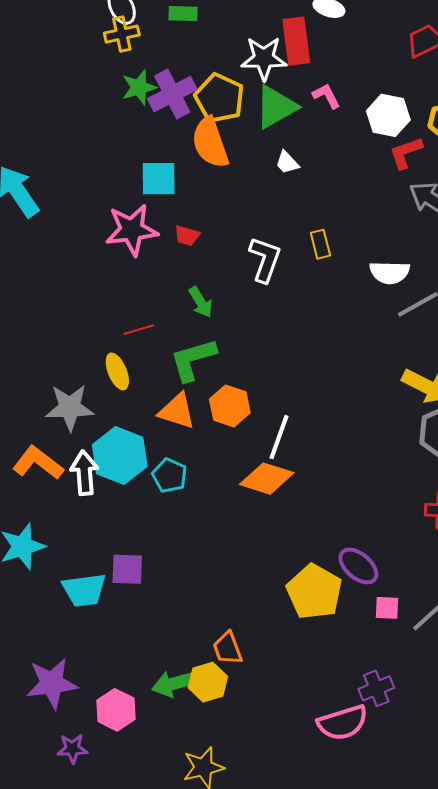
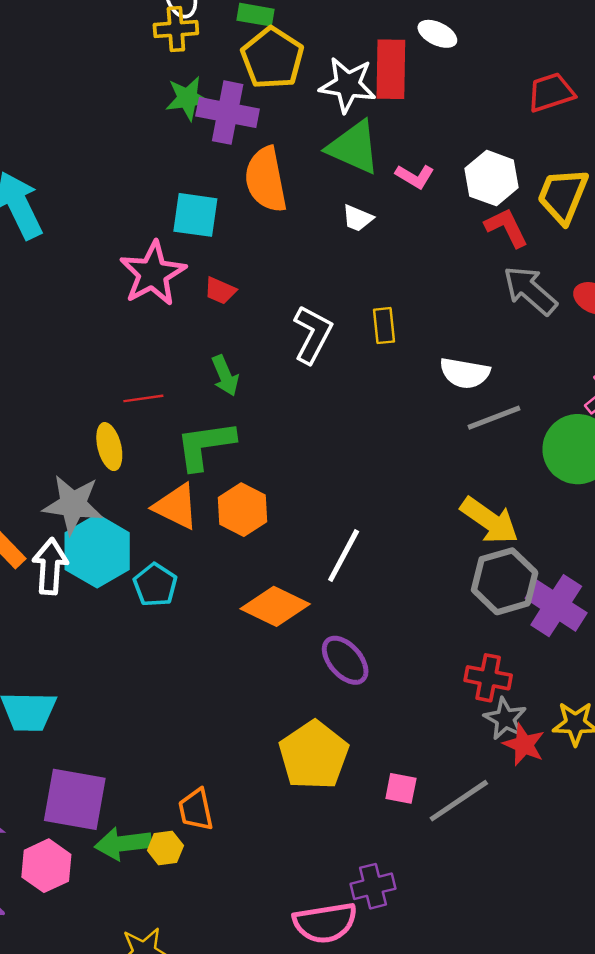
purple cross: (172, 94) -> (228, 113), turned 30
pink L-shape: (326, 96) -> (415, 176), moved, turned 140
yellow pentagon: (219, 98) -> (272, 58), moved
green triangle: (276, 107) -> (354, 147), turned 45
red L-shape: (406, 153) -> (506, 228), turned 75
white trapezoid: (287, 163) -> (358, 218), turned -32
pink star: (132, 230) -> (153, 273), turned -30
gray star: (70, 407) -> (73, 504), moved
white line: (279, 437) -> (344, 556), moved
purple ellipse: (358, 566) -> (345, 660), moved
purple square: (127, 569) -> (75, 799), moved, size x1.5
yellow hexagon: (208, 682) -> (165, 848), size x0.7

